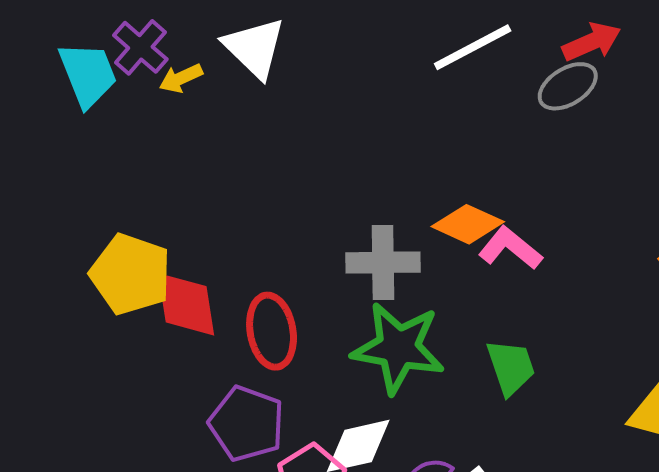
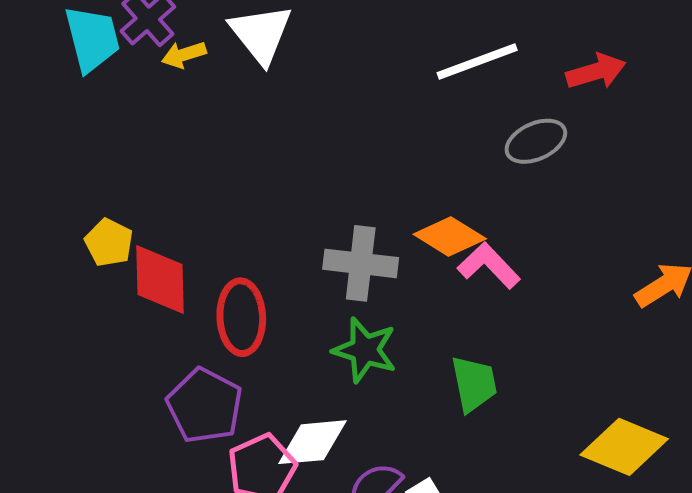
gray ellipse: (568, 86) -> (536, 141), moved
yellow pentagon: (131, 274) -> (109, 243), size x0.6
green star: (398, 348) -> (365, 350), size x0.7

